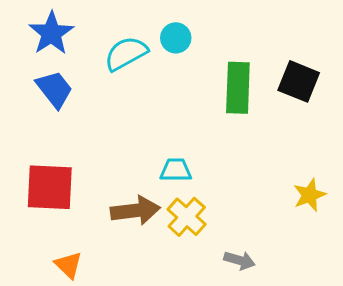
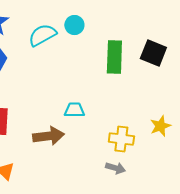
yellow cross: (187, 217) -> (121, 139), moved, turned -35

